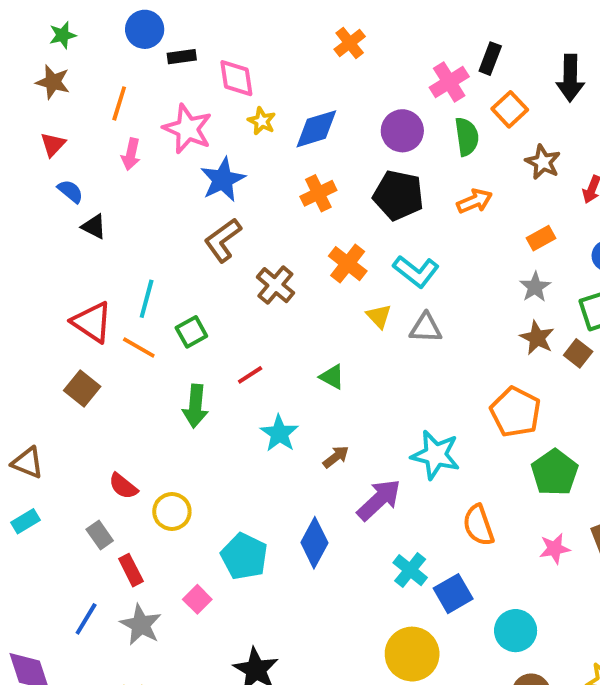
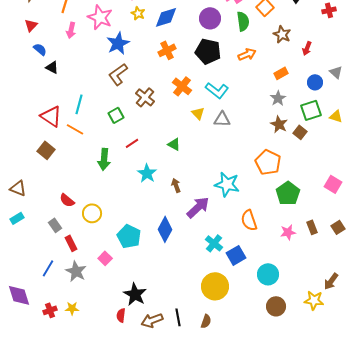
green square: (191, 332) -> (116, 115), moved
brown arrow: (336, 457) -> (176, 185), turned -72

